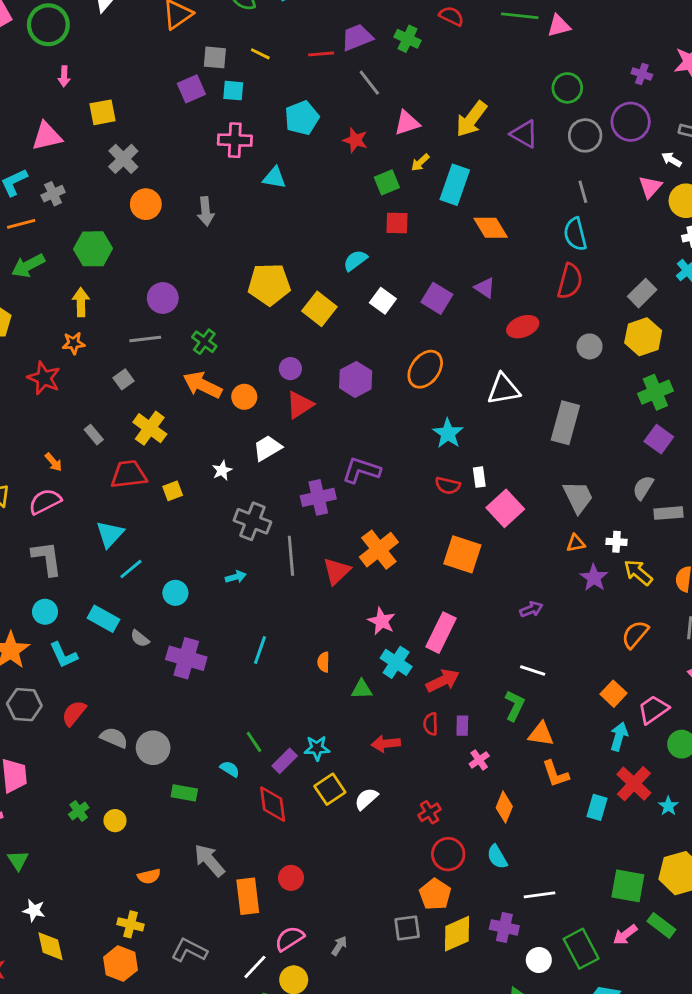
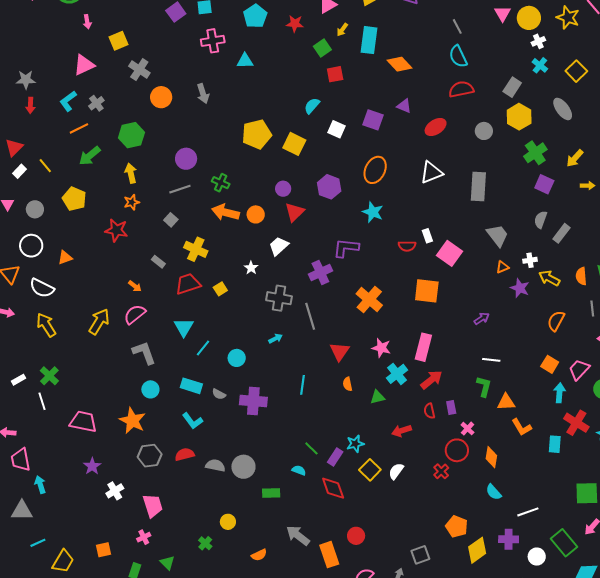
red semicircle: (570, 281) -> (461, 89), turned -105
cyan star: (448, 433) -> (373, 212), moved
gray rectangle: (668, 513) -> (561, 233), turned -36
red triangle: (337, 571) -> (339, 351), moved
cyan L-shape: (63, 655) -> (193, 421), moved
cyan cross: (396, 662) -> (397, 374), turned 30
red semicircle: (74, 713) -> (185, 454), turned 48
green cross: (79, 811) -> (205, 543), moved
red circle: (448, 854) -> (457, 450), moved
gray square: (407, 928) -> (420, 555), moved

